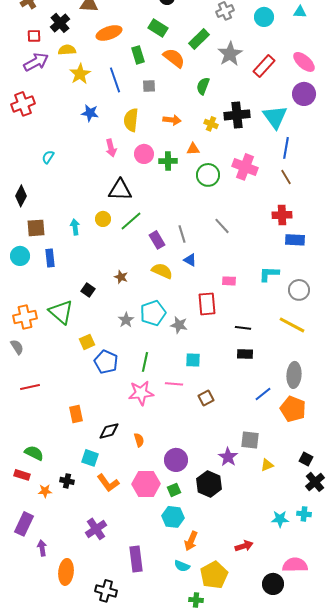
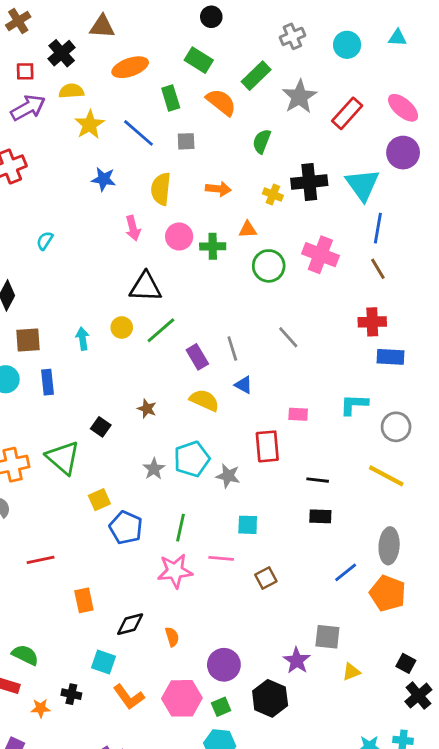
blue line: (115, 80) -> (139, 133), turned -30
red line: (30, 387) -> (41, 560), moved

